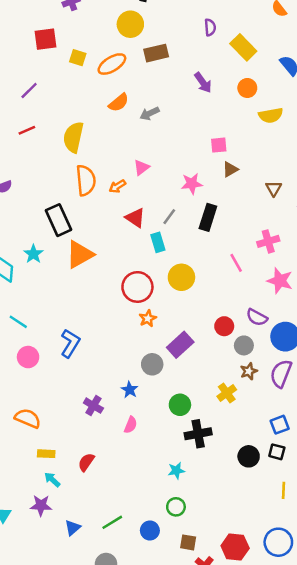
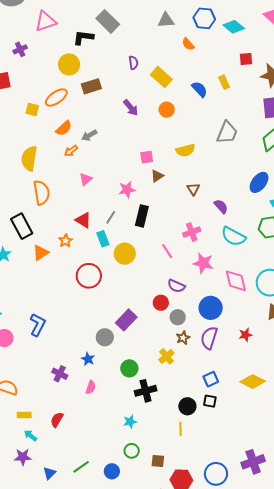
yellow square: (78, 58) -> (32, 110), moved
yellow semicircle: (271, 115) -> (185, 150), moved
orange arrow: (117, 186) -> (71, 151), moved
orange triangle: (80, 255) -> (41, 253), size x0.7
yellow circle: (181, 277) -> (125, 254), moved
purple semicircle: (257, 317) -> (176, 286), moved
orange star: (148, 319) -> (66, 241), moved
yellow line: (284, 490) -> (181, 429), moved
brown square: (188, 542) -> (158, 461), moved

